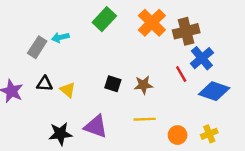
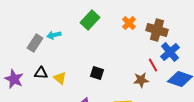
orange cross: (152, 23) -> (129, 23), size x0.6
brown cross: (186, 31) -> (157, 30), turned 30
brown star: (143, 85) -> (141, 80), moved

